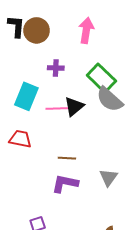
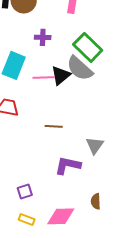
gray semicircle: (110, 99) -> (80, 68), moved
purple L-shape: (65, 184) -> (68, 165), moved

